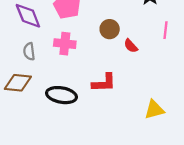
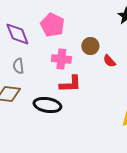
pink cross: (65, 44) -> (61, 59), moved
red L-shape: (104, 83) -> (70, 84), moved

